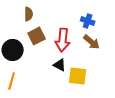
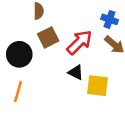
red arrow: (63, 40) -> (79, 42), turned -140

